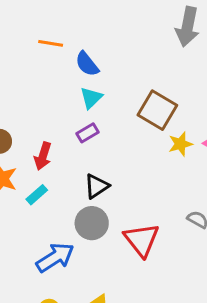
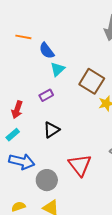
cyan triangle: (91, 98) -> (58, 69), moved
gray circle: (92, 223) -> (47, 180), moved
blue arrow: (55, 257) -> (22, 162), moved, turned 45

